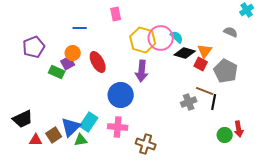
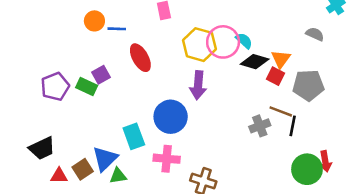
purple pentagon: (34, 47) -> (55, 87), moved
orange circle: (73, 53) -> (94, 21), moved
red ellipse: (98, 62) -> (140, 58), moved
gray pentagon: (226, 71) -> (308, 85), turned -30
cyan rectangle: (89, 122) -> (134, 136), moved, turned -54
green circle: (225, 135) -> (307, 169), size x1.5

